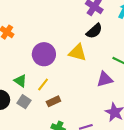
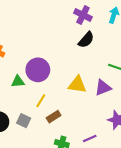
yellow triangle: (78, 53) -> (77, 85), moved
green triangle: (20, 81) -> (18, 81), moved, turned -32

